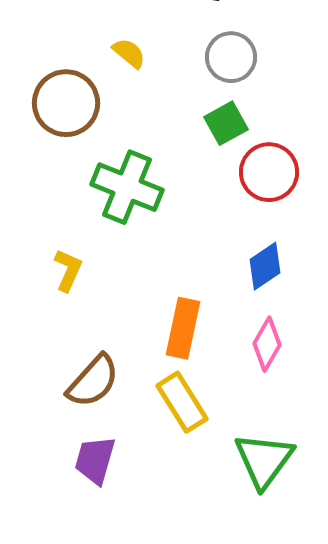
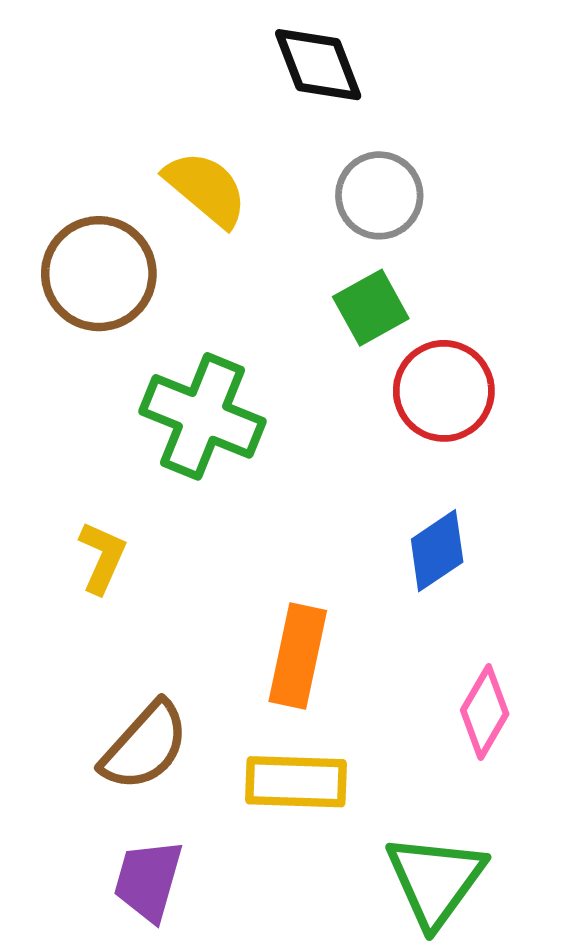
yellow semicircle: (129, 53) -> (206, 189), size x1.5
pink diamond: (267, 344) -> (485, 712), moved
yellow rectangle: (182, 402) -> (296, 782), turned -56

